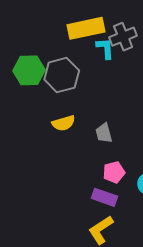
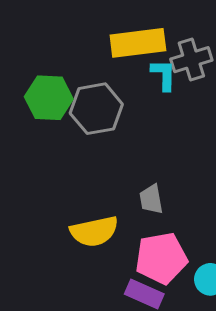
yellow semicircle: (64, 123) -> (94, 231), moved, size x1.4
pink pentagon: (114, 172) -> (161, 258), size x1.6

